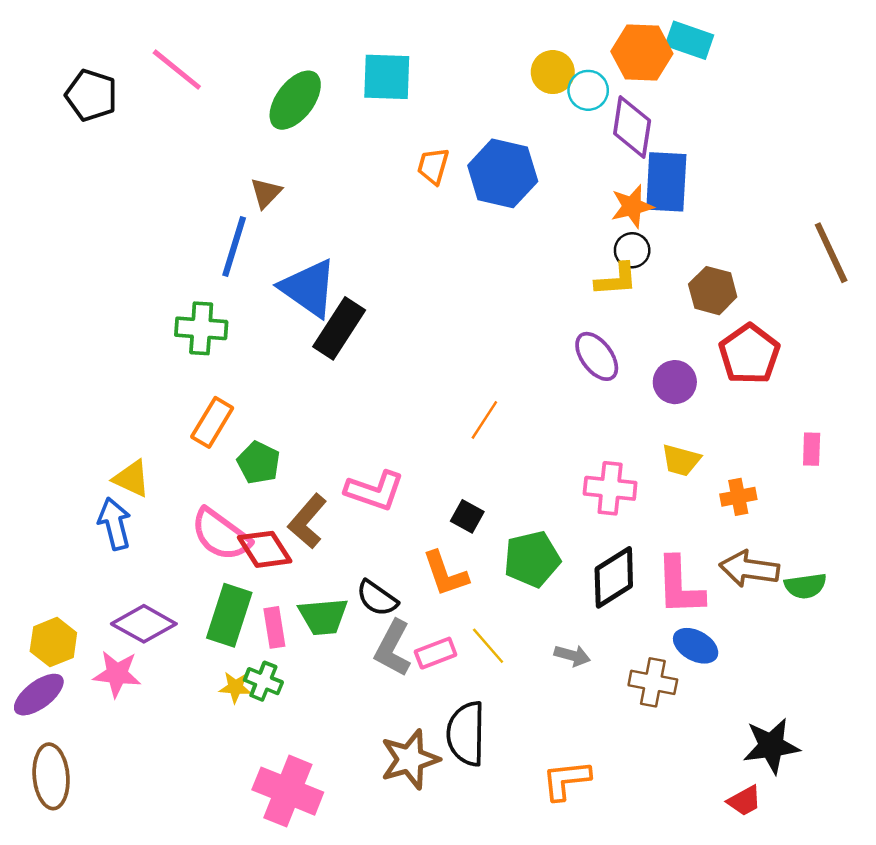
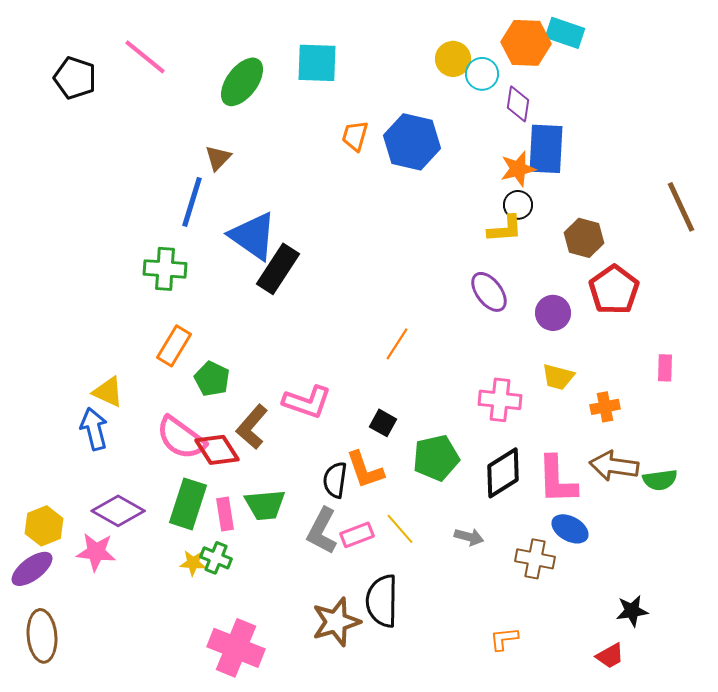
purple diamond: (632, 127) -> (518, 104), size x0.7
black semicircle: (377, 598) -> (335, 480), moved, turned 63
black star: (771, 746) -> (632, 611), size x0.7
orange L-shape: (566, 780) -> (504, 639), moved, size x0.7

